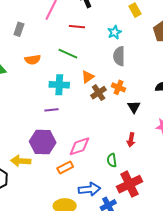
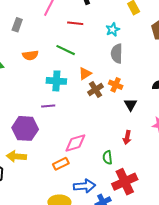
purple hexagon: (43, 142) -> (25, 128), moved

